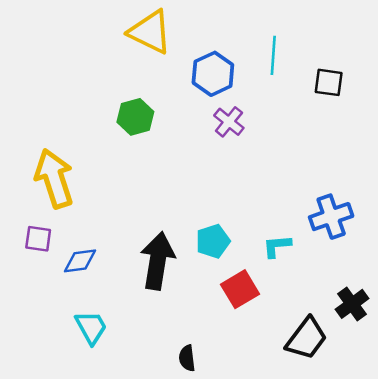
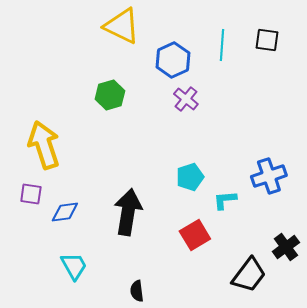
black square: (329, 82) -> (267, 40), moved
cyan pentagon: (213, 241) -> (190, 177), moved
black semicircle: (187, 358) -> (137, 291), moved

